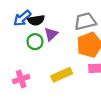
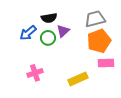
blue arrow: (22, 18) -> (28, 33), moved
yellow rectangle: (62, 75) -> (78, 79), moved

